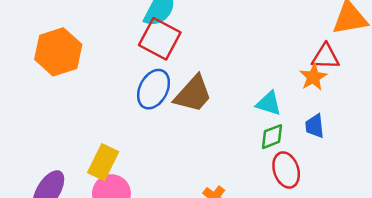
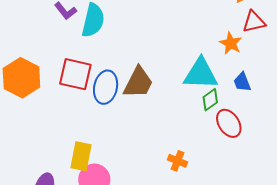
red square: (160, 39) -> (75, 74), moved
red triangle: (326, 57) -> (254, 22), moved
cyan triangle: (269, 103) -> (201, 74), size x1.6

